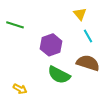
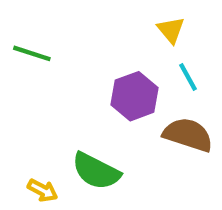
purple hexagon: (51, 45) -> (135, 96), moved
green semicircle: (59, 75) -> (96, 171), moved

